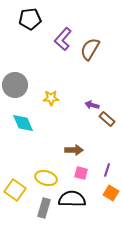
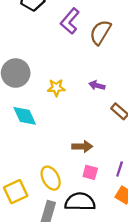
purple arrow: (92, 105) -> (97, 85), moved
yellow ellipse: (46, 178) -> (51, 178), turned 45
yellow square: (15, 190) -> (16, 192), turned 30

